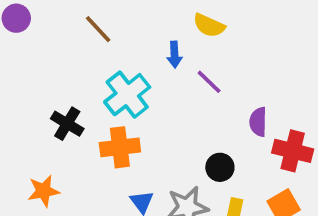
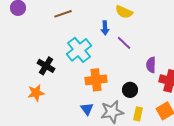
brown line: (98, 29) -> (63, 14), turned -66
orange cross: (120, 147) -> (96, 80), moved
orange star: (44, 191) -> (36, 93), moved

